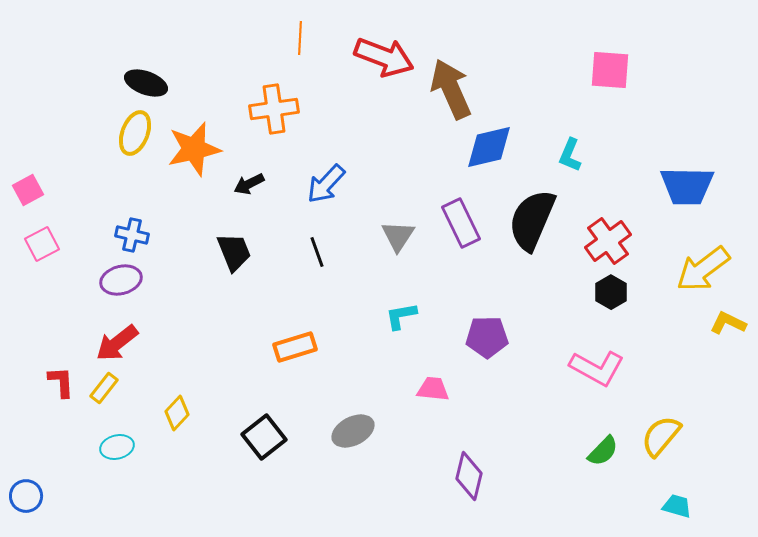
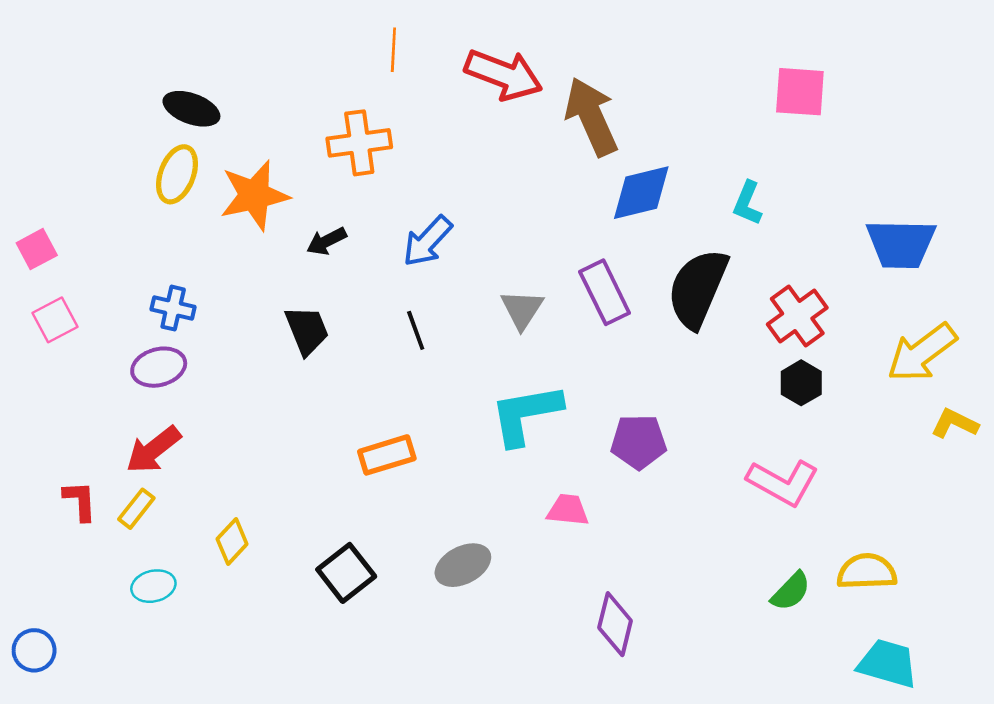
cyan L-shape: (401, 316) -> (526, 414), size x1.8
yellow semicircle: (661, 436) -> (867, 572), turned 48
cyan trapezoid: (677, 506) -> (888, 663), size x1.6

